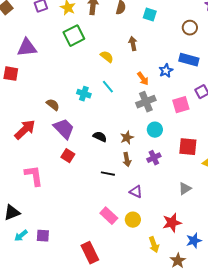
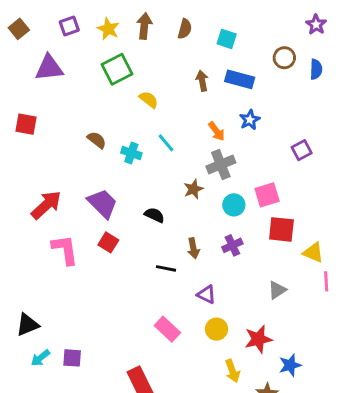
purple triangle: (27, 48) -> (49, 68), moved
yellow semicircle: (107, 57) -> (149, 100), moved
blue rectangle: (189, 60) -> (240, 79), moved
brown semicircle: (53, 105) -> (97, 140), moved
pink square: (181, 105) -> (267, 195), moved
brown star: (127, 138) -> (193, 189), moved
pink L-shape: (34, 176) -> (65, 250), moved
yellow circle: (133, 220) -> (217, 329), moved

